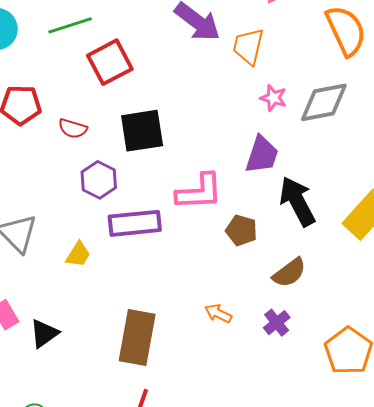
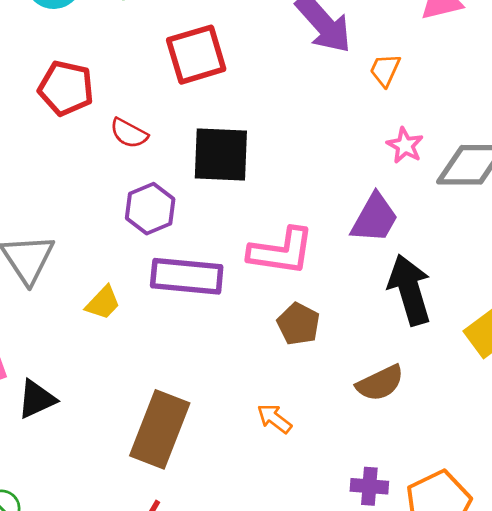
orange trapezoid: (248, 46) -> (385, 70), size x0.7
brown pentagon: (241, 230) -> (298, 324), moved
purple cross: (277, 323) -> (369, 486), moved, turned 32

